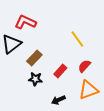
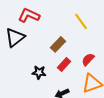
yellow line: (77, 39) -> (81, 21), moved
brown rectangle: (34, 58) -> (58, 44), moved

